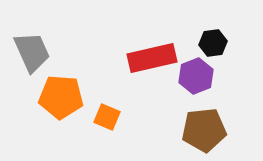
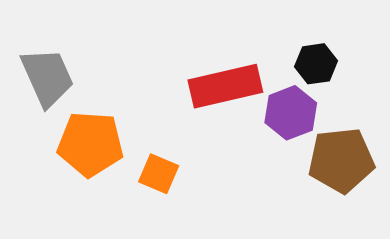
brown pentagon: (204, 130) -> (341, 160), moved

